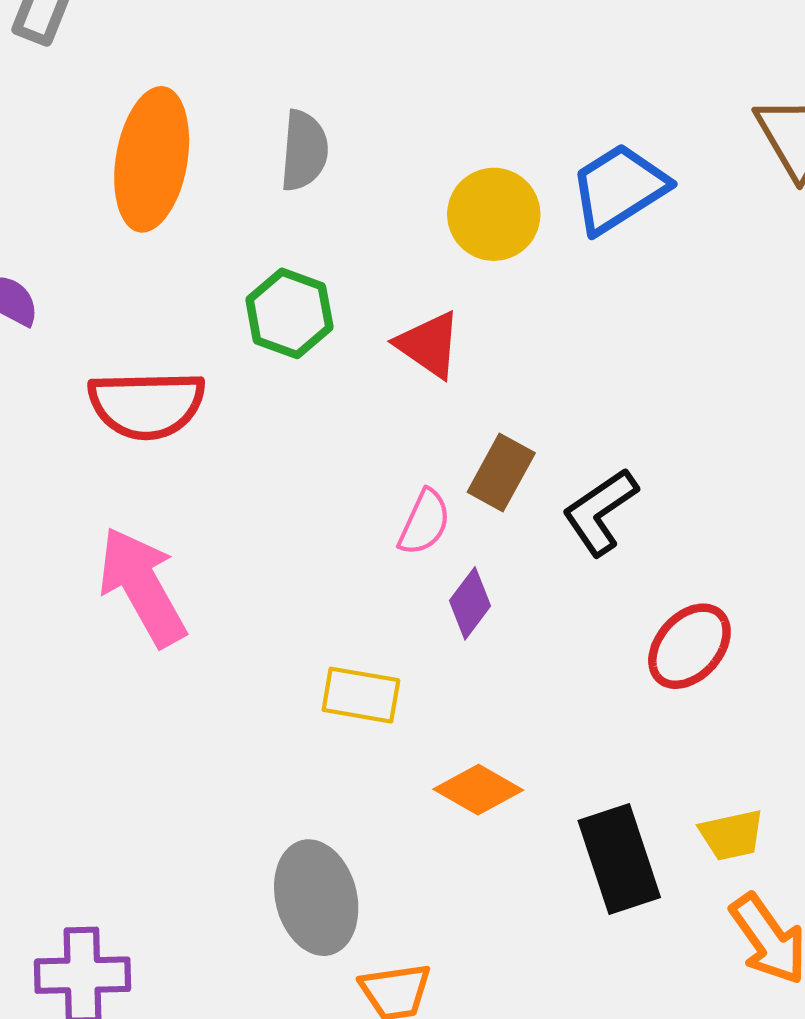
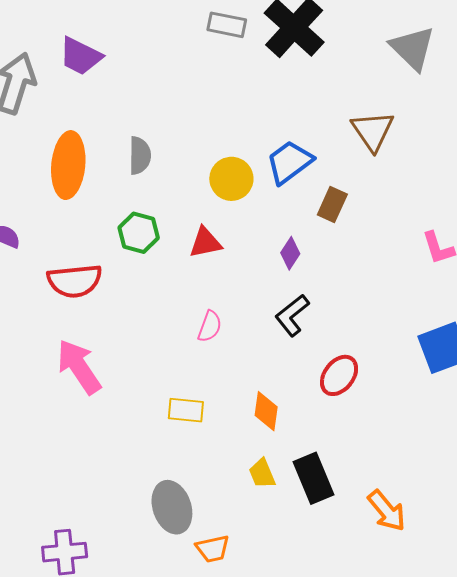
red triangle: (429, 345) -> (205, 243), turned -42
brown rectangle: (501, 473) -> (332, 205), moved
purple diamond: (470, 603) -> (290, 253), moved
orange diamond: (478, 790) -> (266, 411), moved, turned 72
yellow trapezoid: (732, 835) -> (262, 473), moved, turned 84

